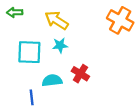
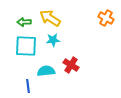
green arrow: (15, 12) -> (24, 22), moved
orange cross: (120, 20) -> (106, 18), size x0.7

